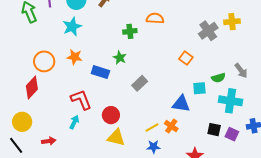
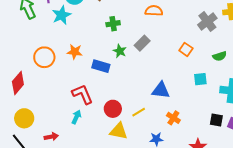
cyan star: (72, 27) -> (61, 15), moved
green cross: (130, 31) -> (113, 24), moved
green semicircle: (218, 78) -> (220, 56), moved
gray rectangle: (140, 83) -> (142, 43), moved
red diamond: (32, 88) -> (18, 83), moved
blue triangle: (181, 104) -> (161, 90), moved
yellow line: (152, 128) -> (139, 112), moved

